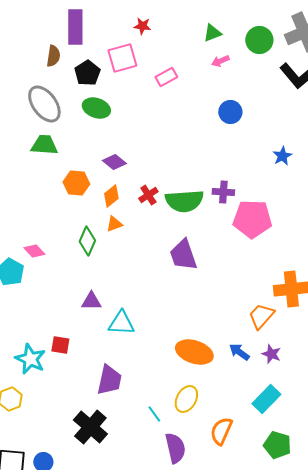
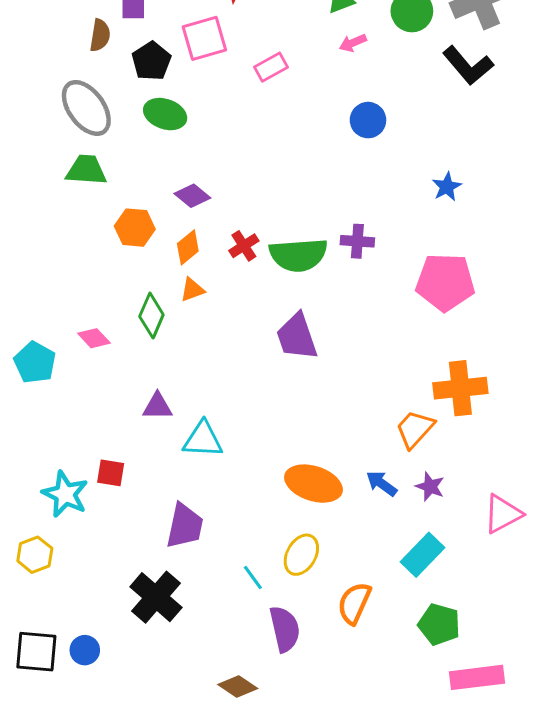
pink pentagon: (252, 219) -> (445, 282), moved
pink diamond: (34, 251) -> (94, 338), moved

